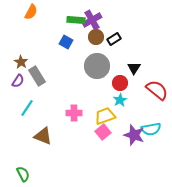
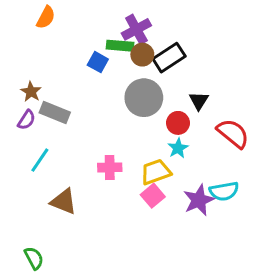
green rectangle: (76, 20) -> (120, 46), moved
black rectangle: (114, 39) -> (169, 58), size x1.5
gray rectangle: (37, 76) -> (55, 113), turned -36
purple star: (134, 135) -> (199, 200), turned 30

